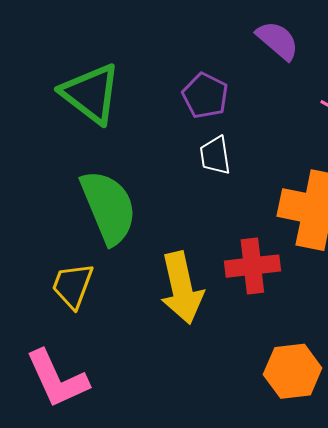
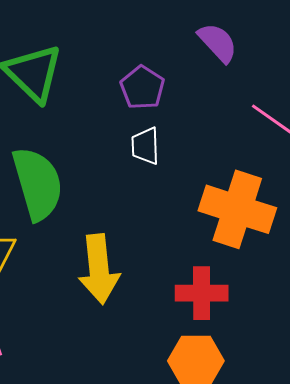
red cross: (252, 266) -> (202, 293), moved

